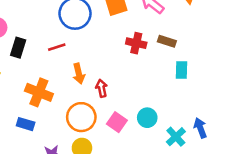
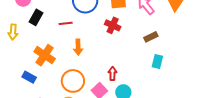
brown rectangle: (167, 41) -> (151, 37), turned -56
red cross: (136, 43) -> (113, 25), moved
red arrow: (102, 88) -> (112, 74), moved

